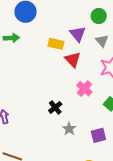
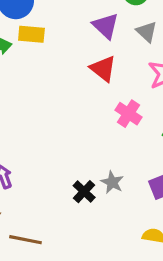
yellow rectangle: (56, 44) -> (31, 34), moved
black cross: (55, 107) -> (84, 192), moved

